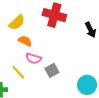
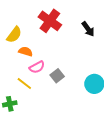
red cross: (54, 15) -> (50, 21), turned 30
pink semicircle: (33, 58) -> (37, 67), turned -35

